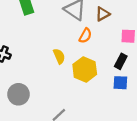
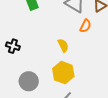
yellow hexagon: (85, 69) -> (63, 73), moved

